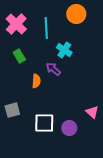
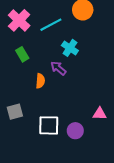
cyan line: (46, 28) -> (51, 25), turned 65
pink triangle: (92, 112) -> (100, 114), turned -40

